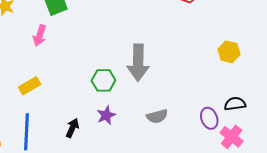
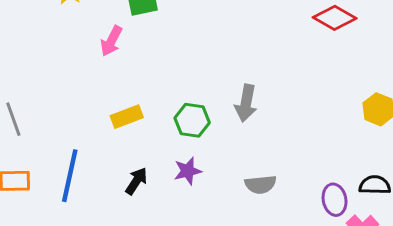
gray arrow: (138, 63) -> (246, 103), size x0.7
yellow rectangle: (30, 86) -> (127, 117), moved

